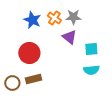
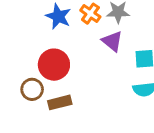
brown circle: (12, 83) -> (32, 89), moved

